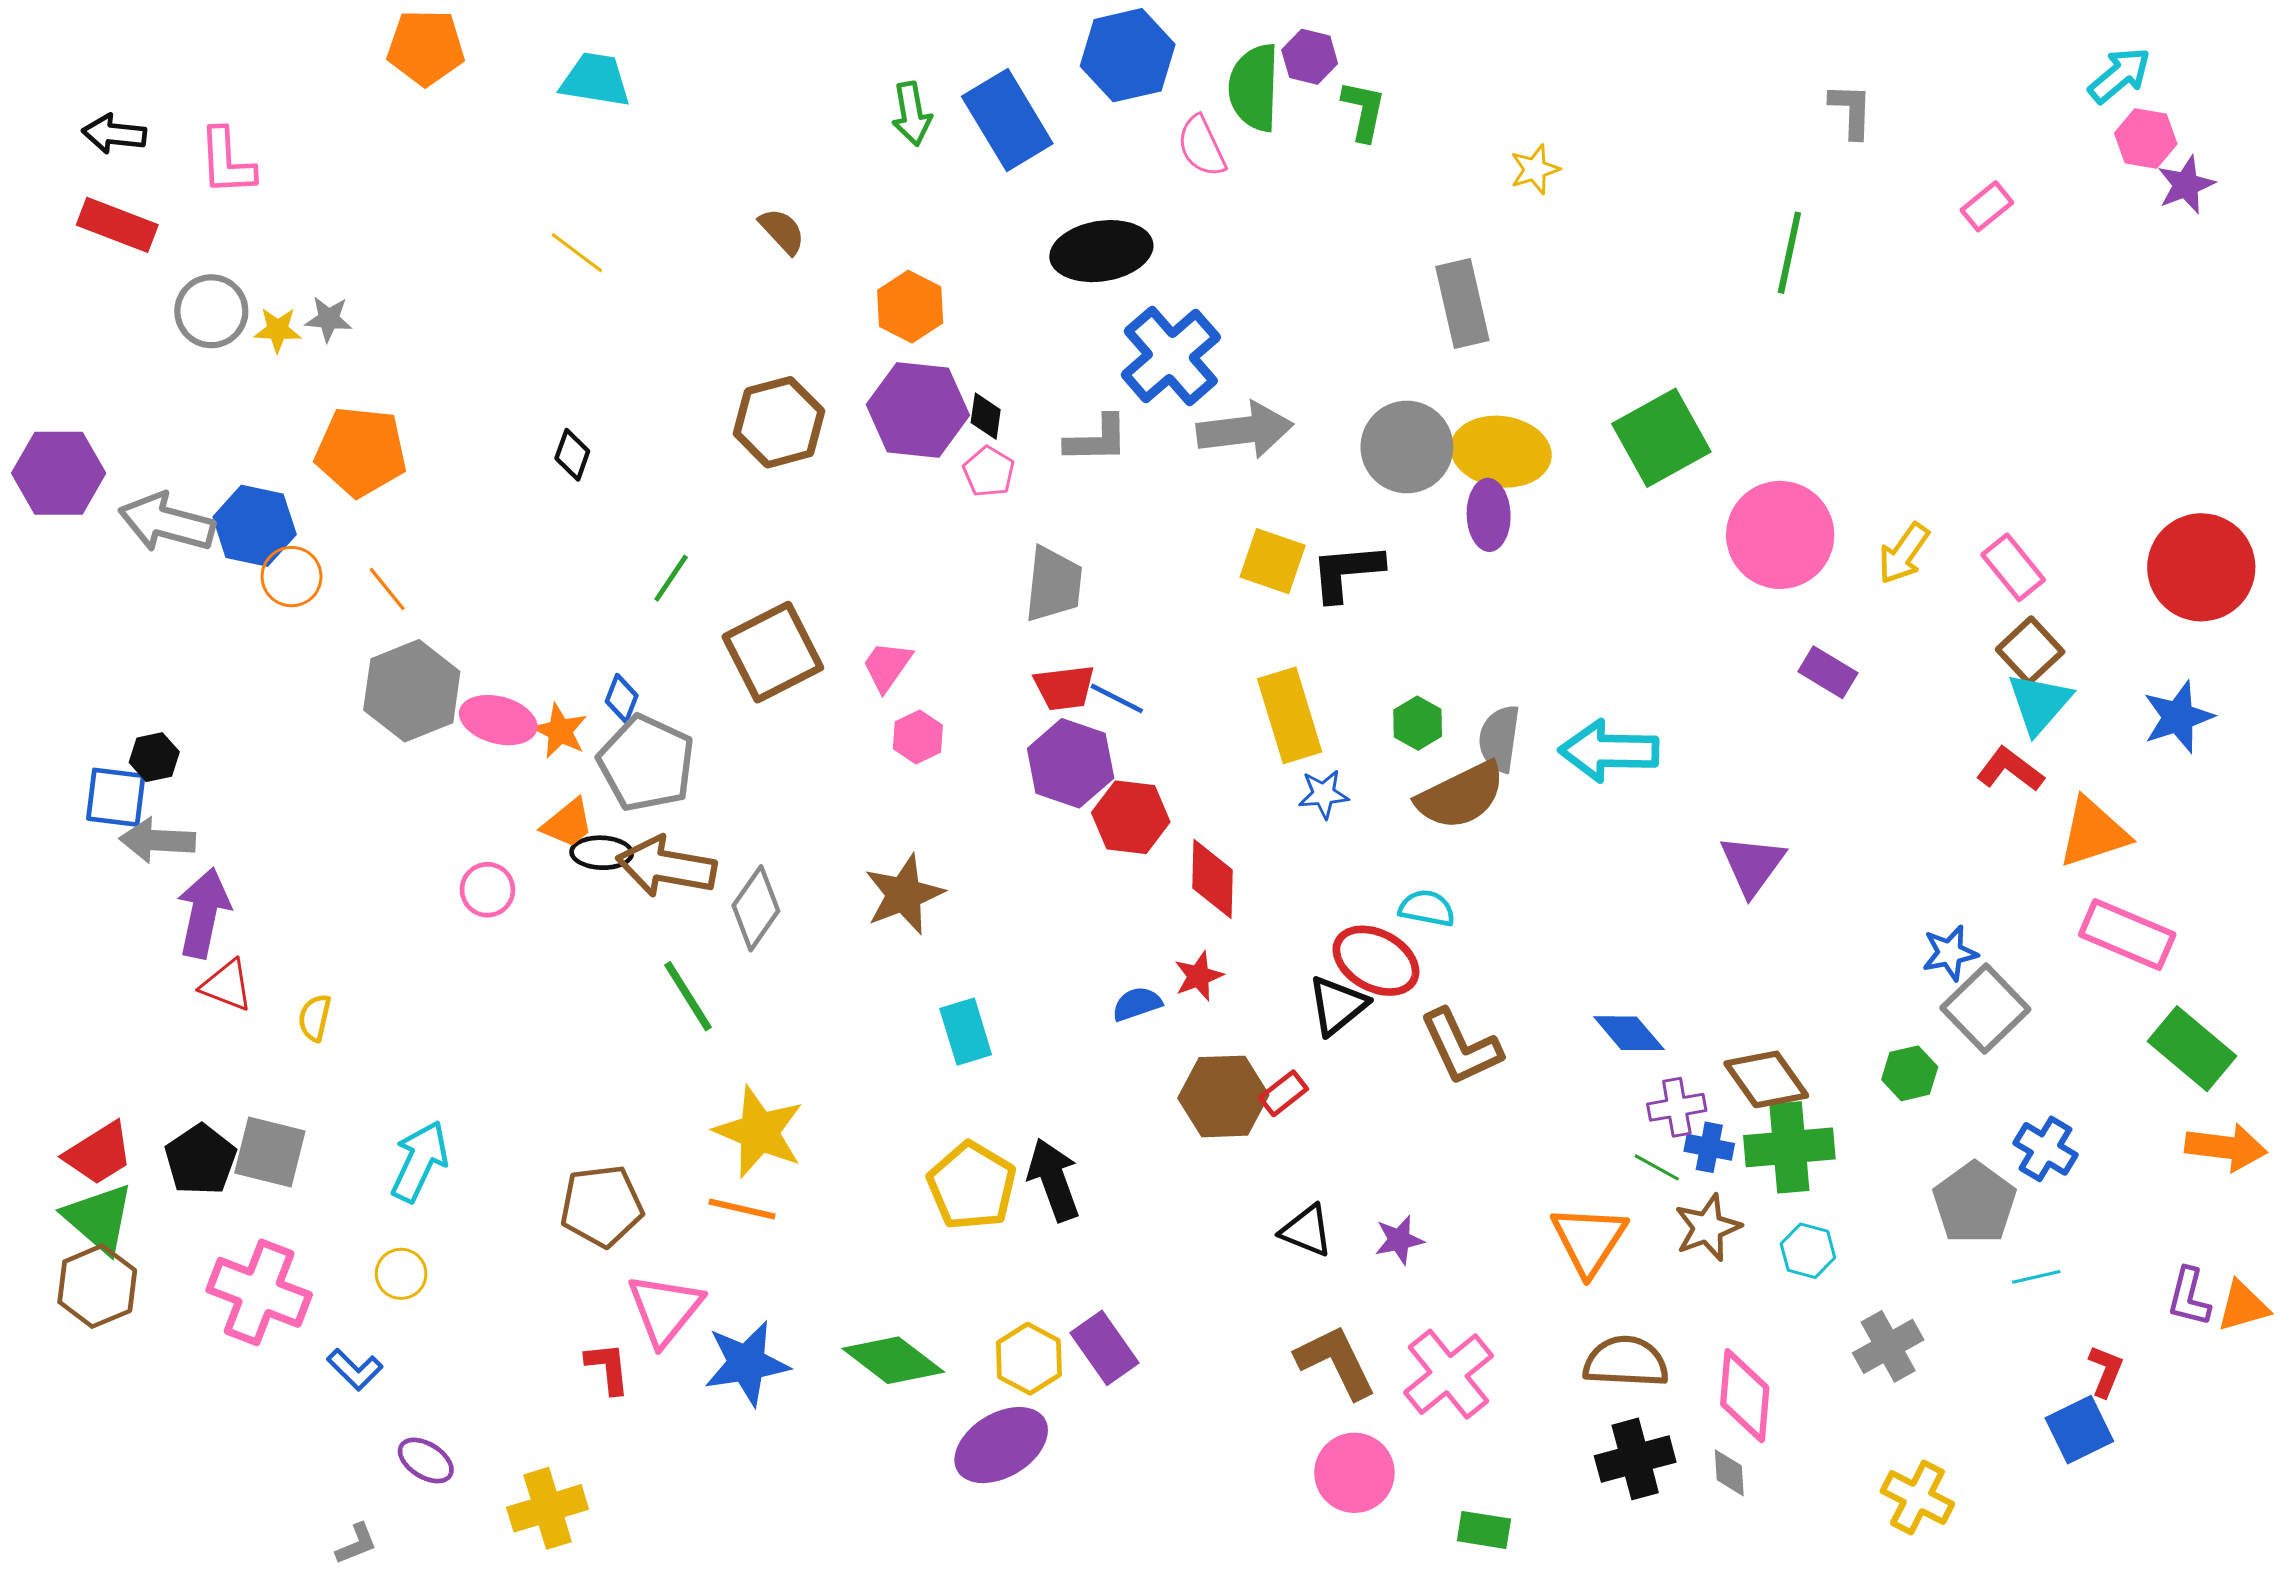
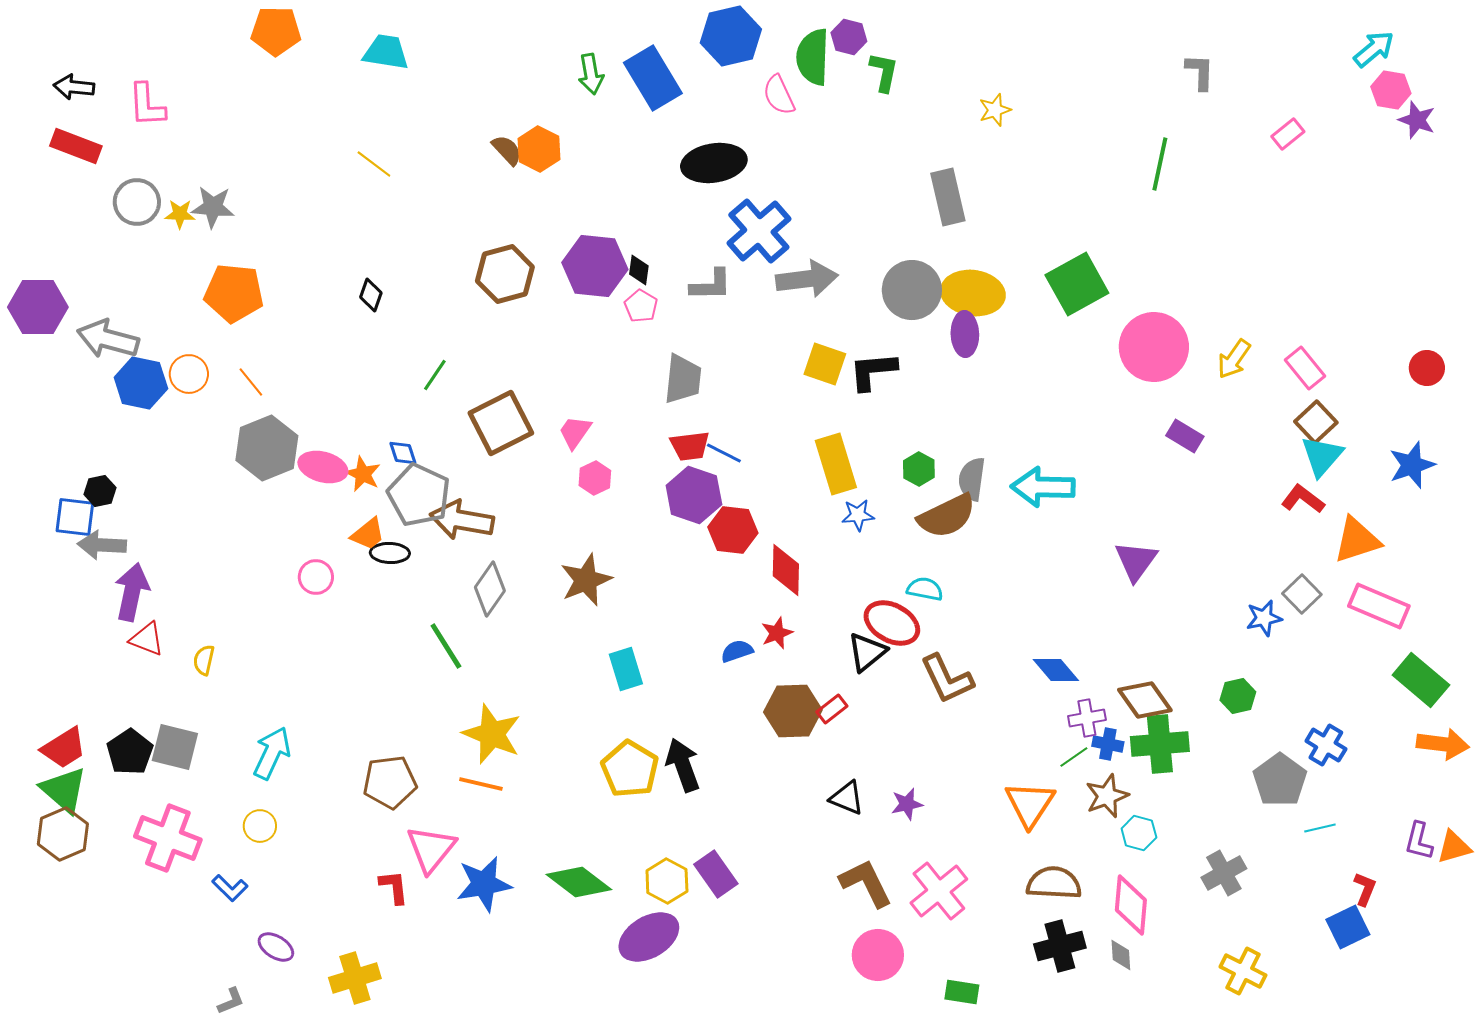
purple star: (2186, 185) -> (1417, 120), turned -30
orange hexagon: (910, 307) -> (539, 149), moved
gray star: (329, 319) -> (213, 207), size x1.4
blue hexagon: (255, 526) -> (141, 383), moved
red circle: (2201, 567) -> (1427, 368), size x0.5
blue diamond: (622, 698) -> (403, 453), turned -40
brown arrow: (666, 867) -> (462, 520), moved
gray square: (1985, 1009) -> (1302, 594), moved, size x0.7
green line: (1657, 1167) -> (1074, 757), turned -64
cyan hexagon: (1808, 1251) -> (1139, 833), moved

